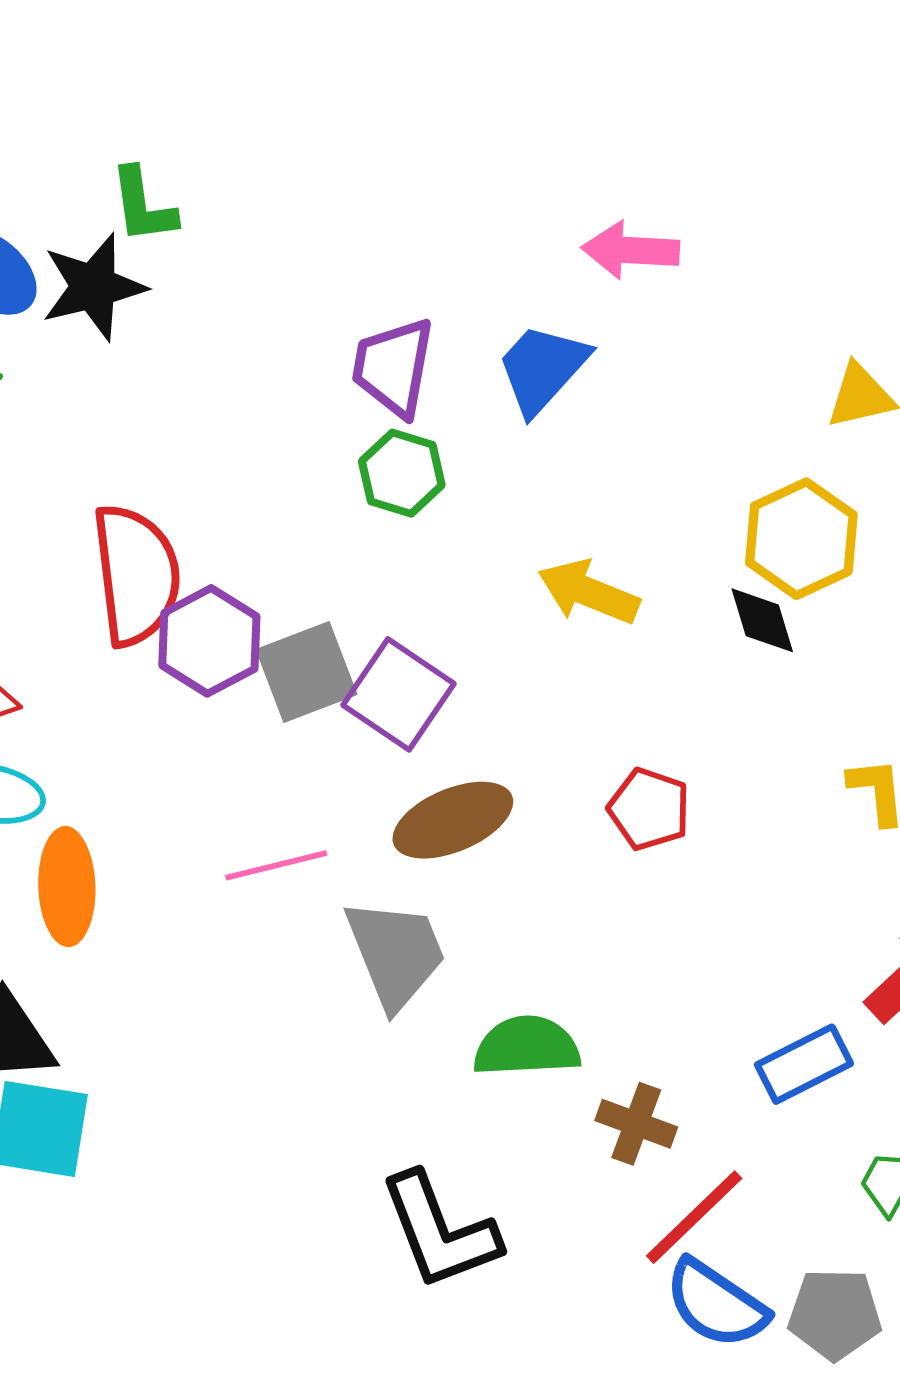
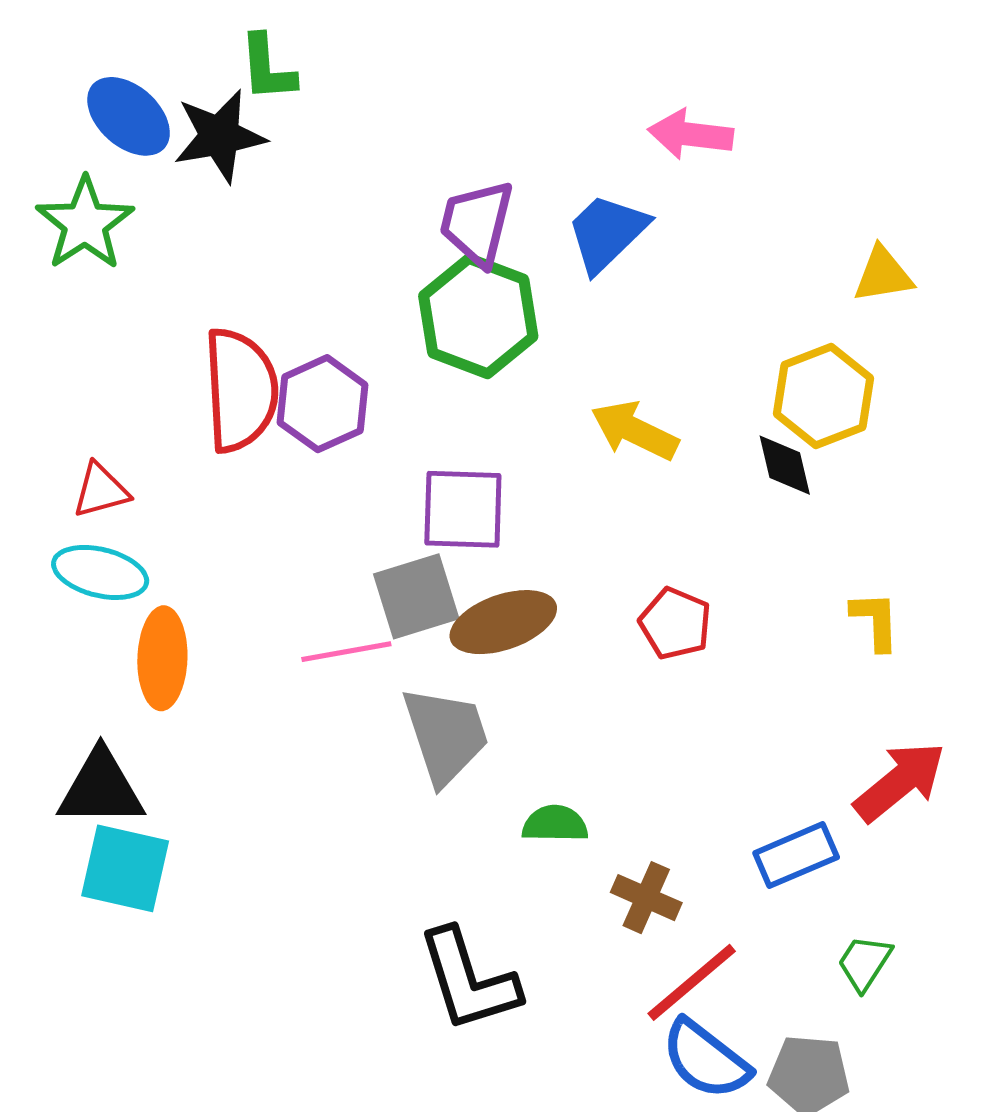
green hexagon: (402, 473) -> (478, 316), size x1.6
purple hexagon: (209, 641) -> (323, 404), moved
gray square: (306, 672) -> (416, 596), moved
purple square: (398, 694) -> (463, 509), turned -36
green semicircle: (527, 1046) -> (555, 824), size x0.7

